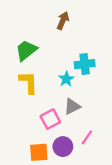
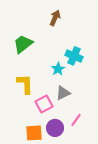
cyan cross: (85, 64) -> (74, 56), turned 30
yellow L-shape: (29, 82) -> (25, 84), moved

